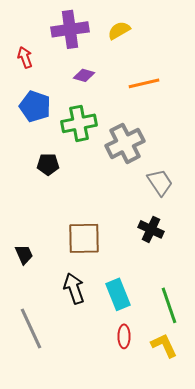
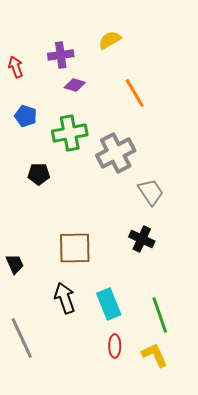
purple cross: (70, 29) -> (61, 55), moved, size x0.7
orange line: (144, 83) -> (135, 93), turned 72
blue pentagon: (35, 106) -> (26, 116), size x0.7

